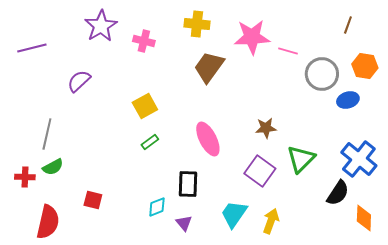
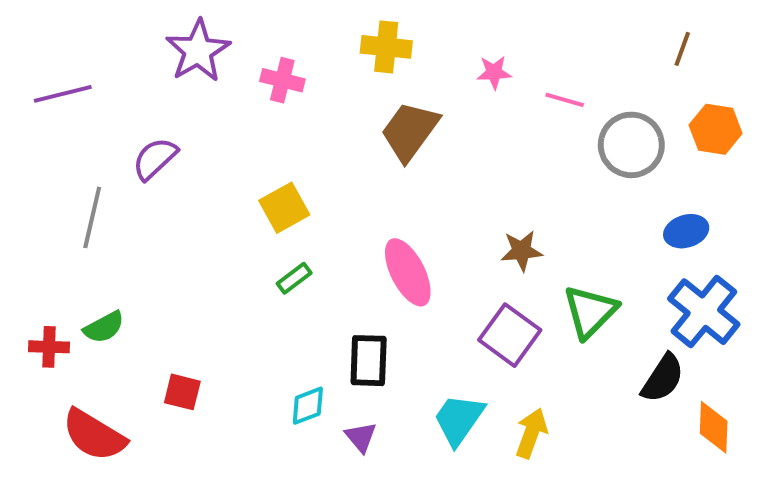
pink star: (252, 37) -> (494, 72), size x0.5
blue ellipse: (348, 100) -> (686, 231), moved
gray line: (47, 134) -> (92, 217), moved
red semicircle: (48, 222) -> (94, 435), turned 108

